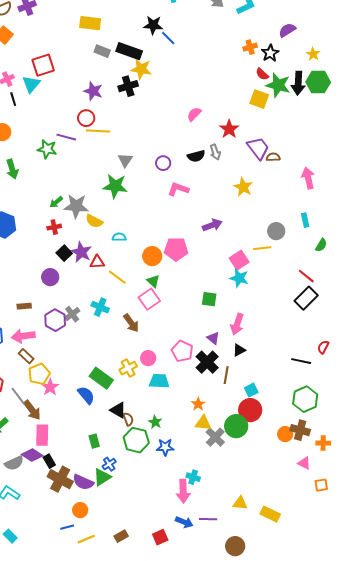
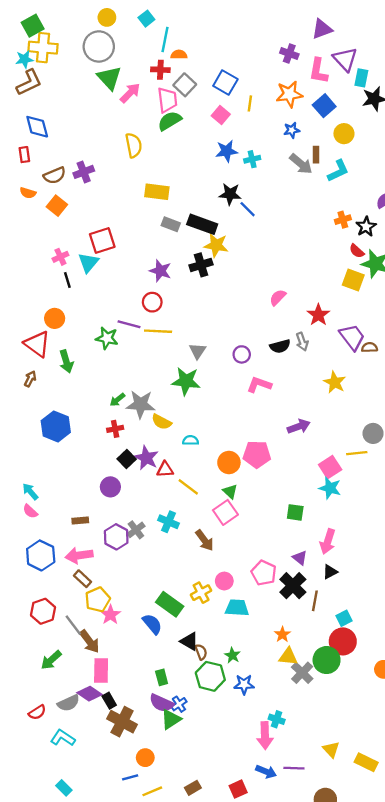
yellow line: (98, 131) -> (158, 331), moved
purple semicircle: (83, 482) -> (162, 703), moved
yellow triangle: (240, 503) -> (331, 749), turned 42

